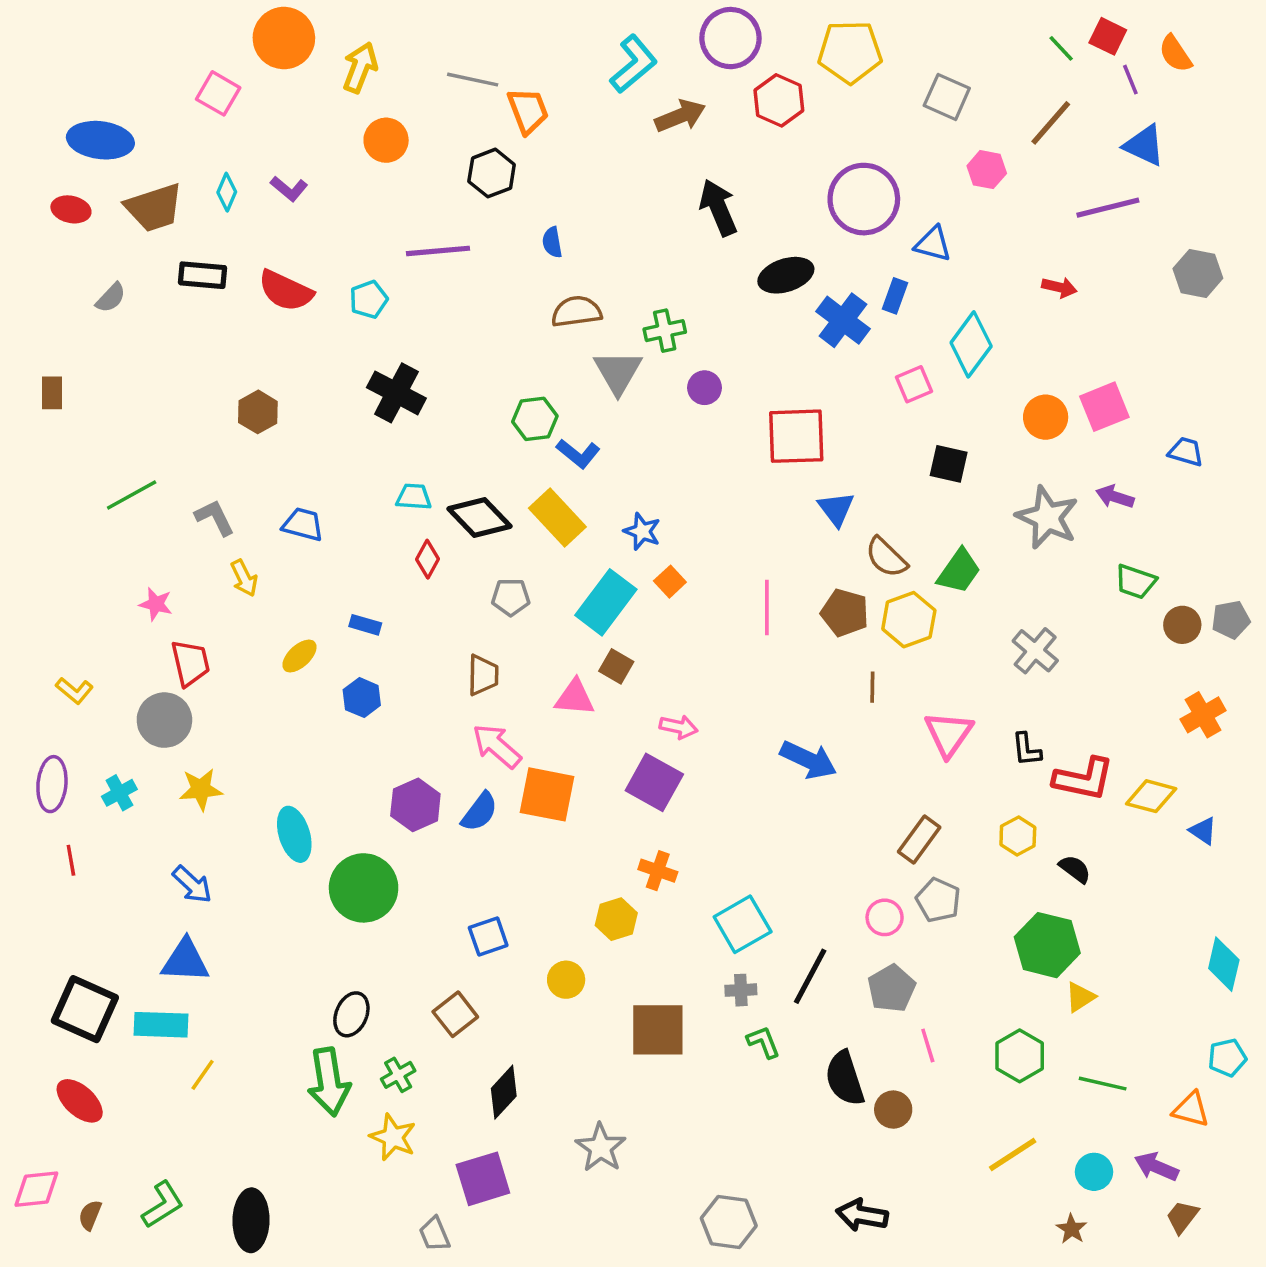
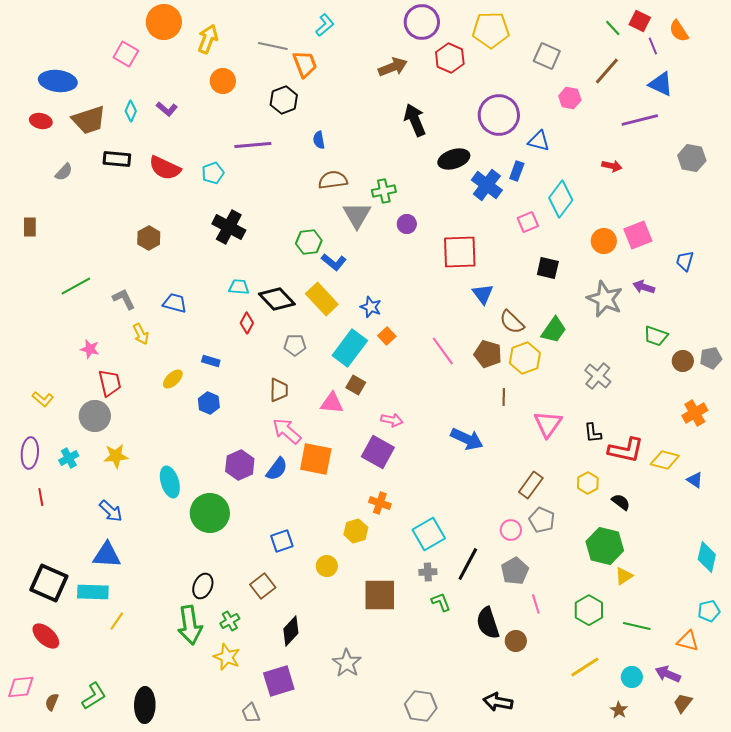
cyan L-shape: (634, 64) -> (325, 25), moved, size x0.7
blue trapezoid: (1186, 452) -> (685, 261), turned -90
pink line: (767, 608) -> (443, 351), turned -36

